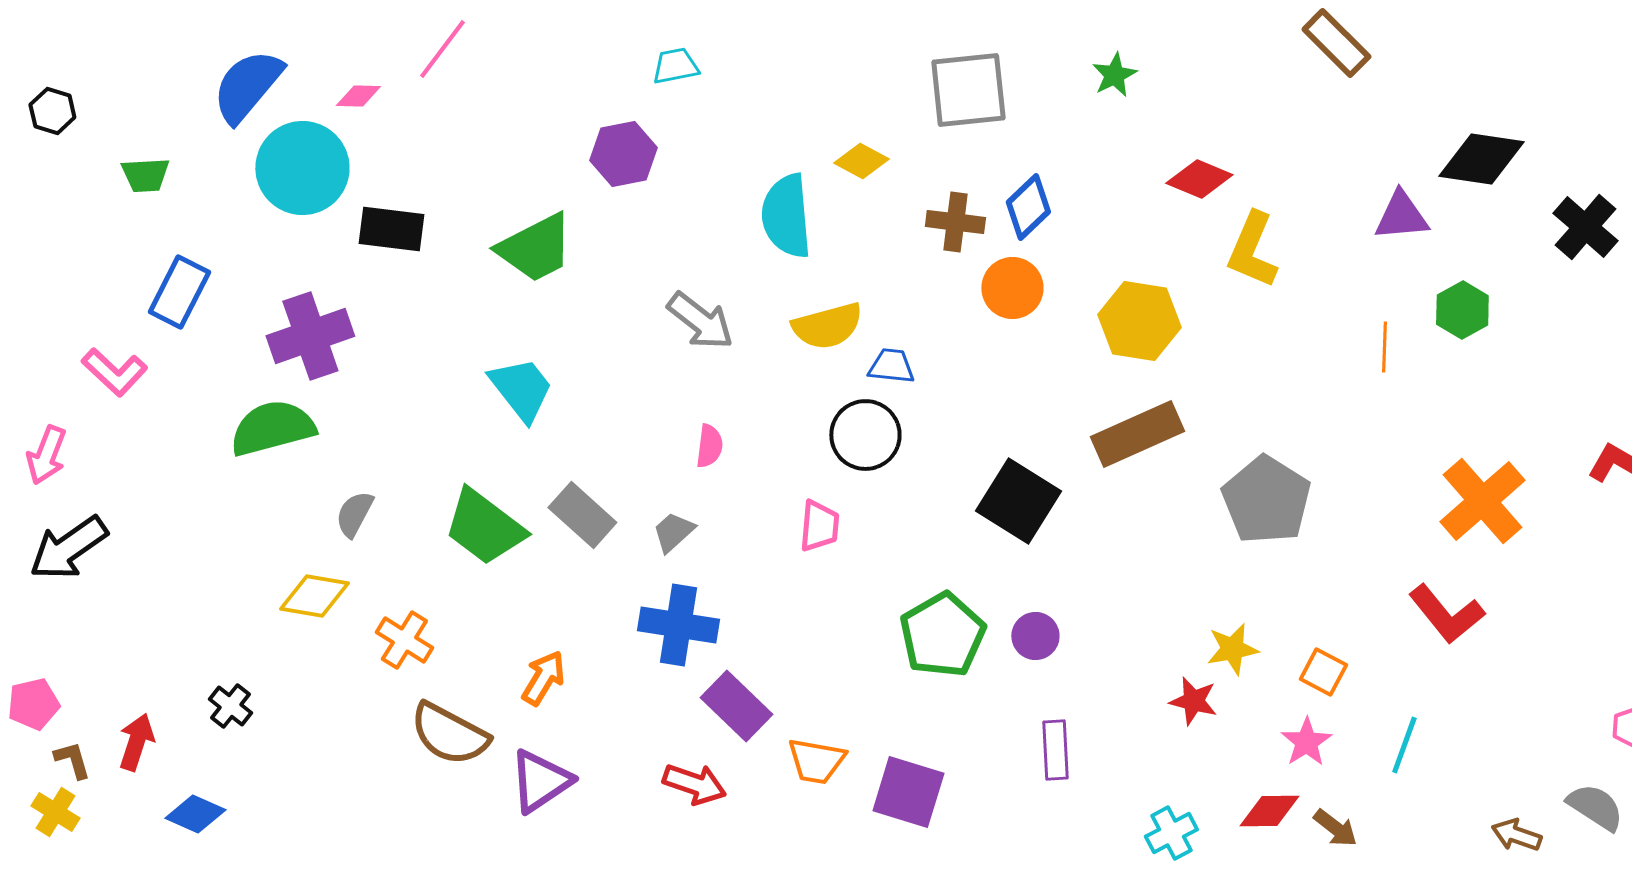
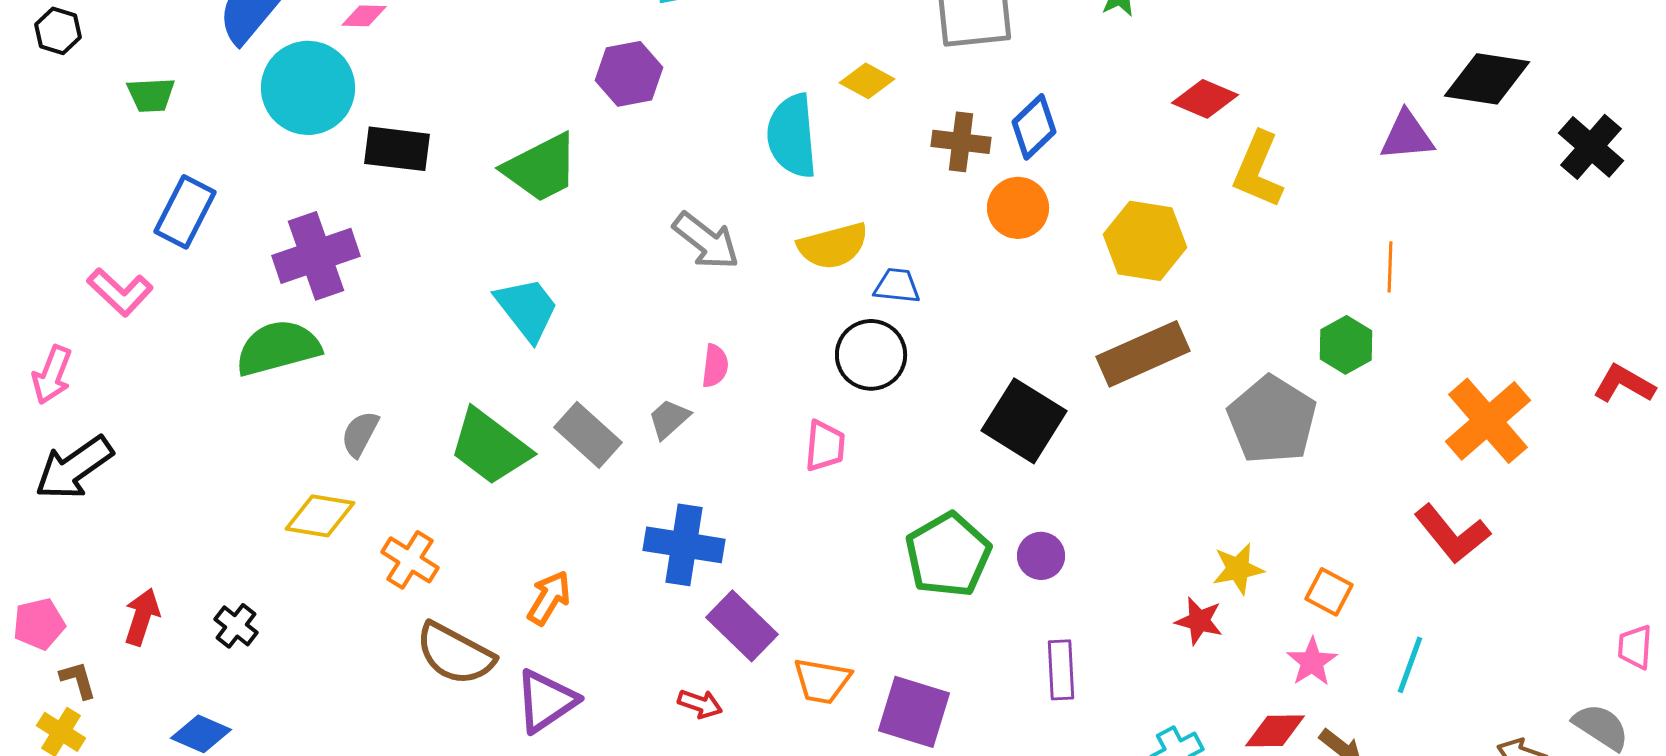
green hexagon: (1462, 310) -> (1346, 345), moved
gray trapezoid: (673, 532) -> (669, 419), moved
red arrow: (136, 742) -> (142, 617), moved
red arrow: (694, 784) -> (700, 704), size x0.7

